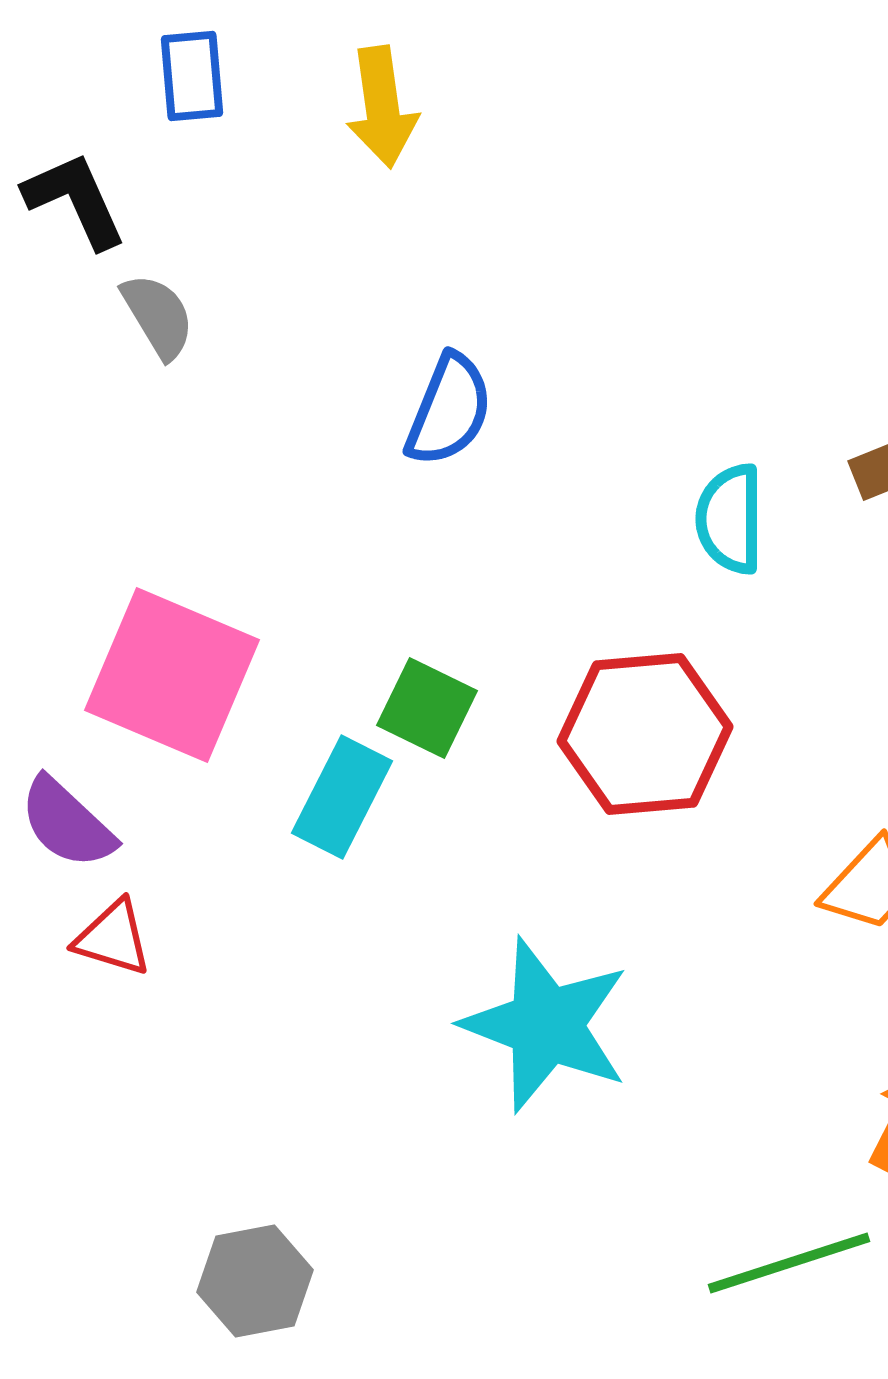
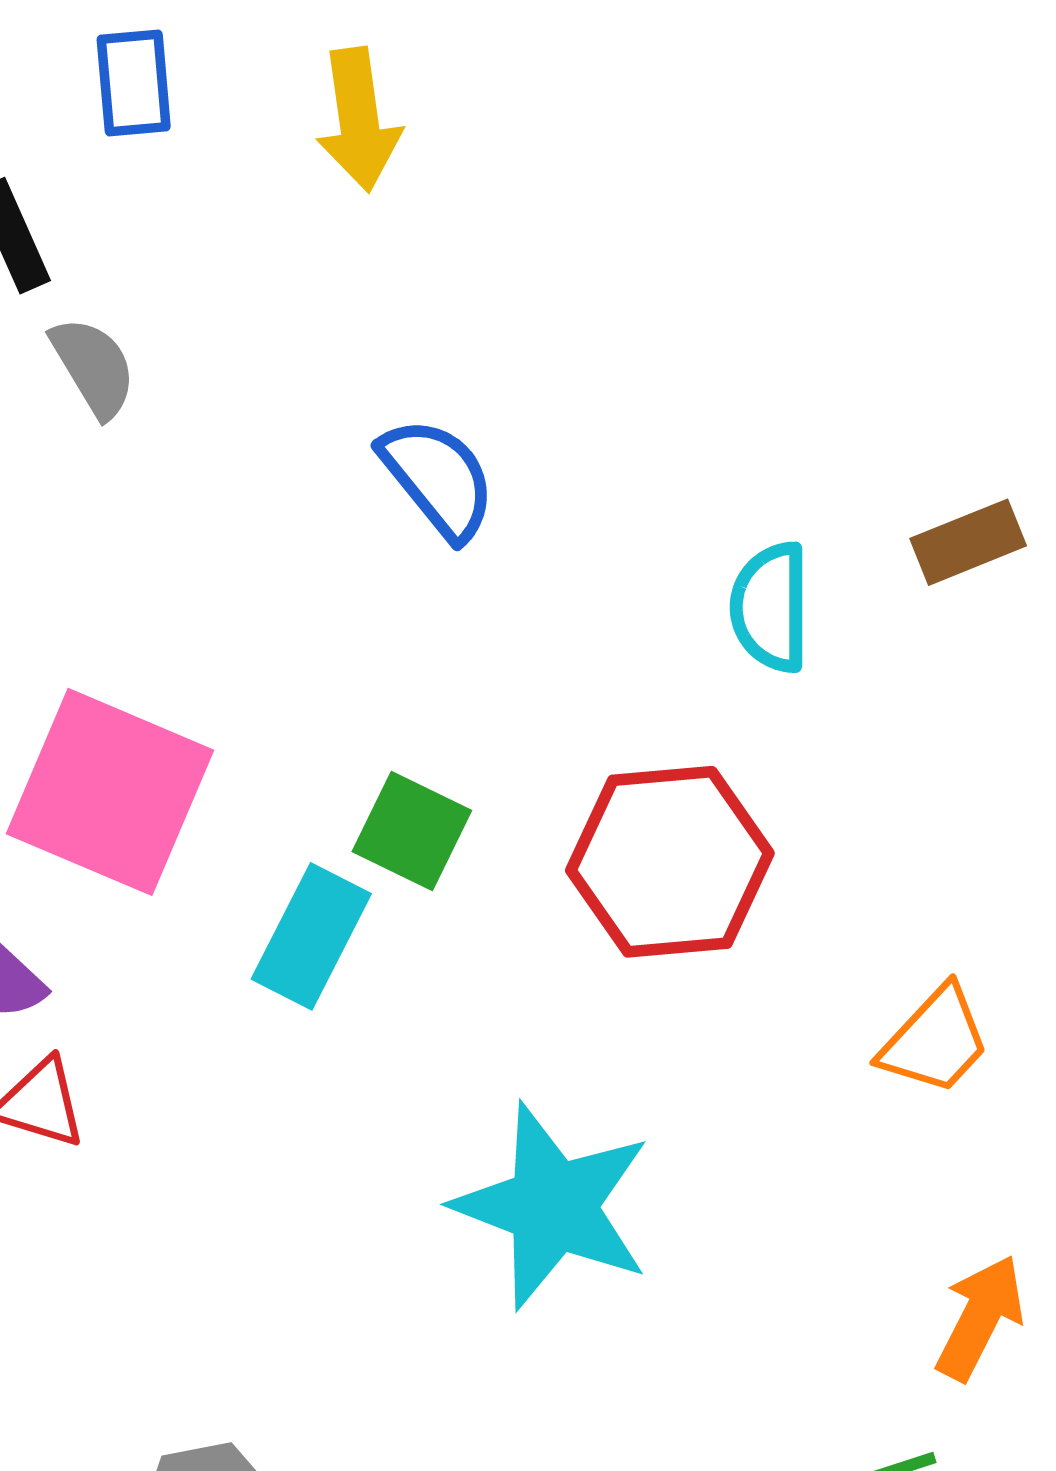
blue semicircle: (449, 410) -> (438, 478), turned -61

